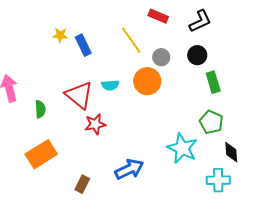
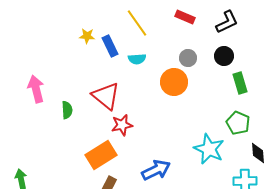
yellow line: (131, 40) -> (137, 23), moved
cyan semicircle: (110, 85) -> (137, 59), moved
orange rectangle: (41, 154) -> (101, 155), moved

